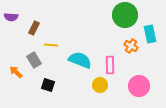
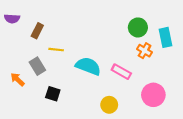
green circle: (125, 15) -> (138, 27), moved, size x0.7
pink rectangle: (110, 65) -> (121, 72), turned -60
yellow circle: (100, 85) -> (109, 105), moved

